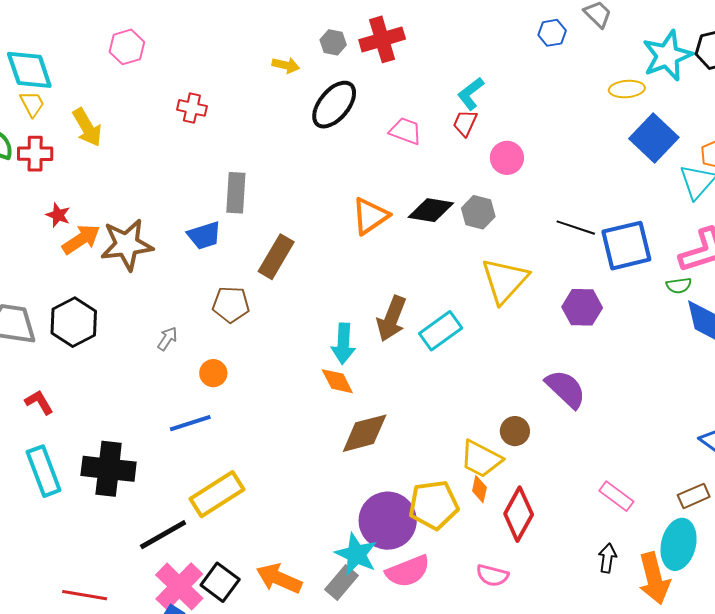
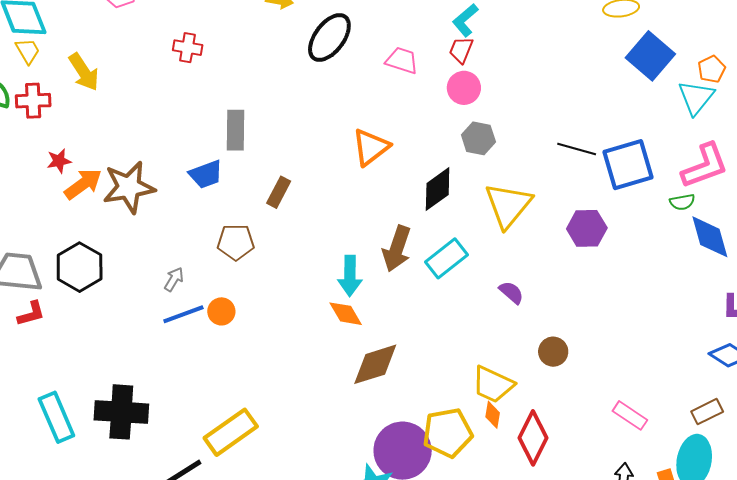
pink circle: (507, 158) -> (464, 88), moved
black diamond: (431, 210) -> (438, 189), moved, turned -42
red star: (58, 215) -> (59, 161), turned -30
brown rectangle: (276, 257) -> (279, 192), size x0.7
purple semicircle: (566, 389) -> (511, 292), moved, size x0.6
red L-shape: (39, 402) -> (31, 314), moved, turned 108
blue line: (190, 423) -> (183, 314), moved
brown circle: (515, 431) -> (553, 352), moved

